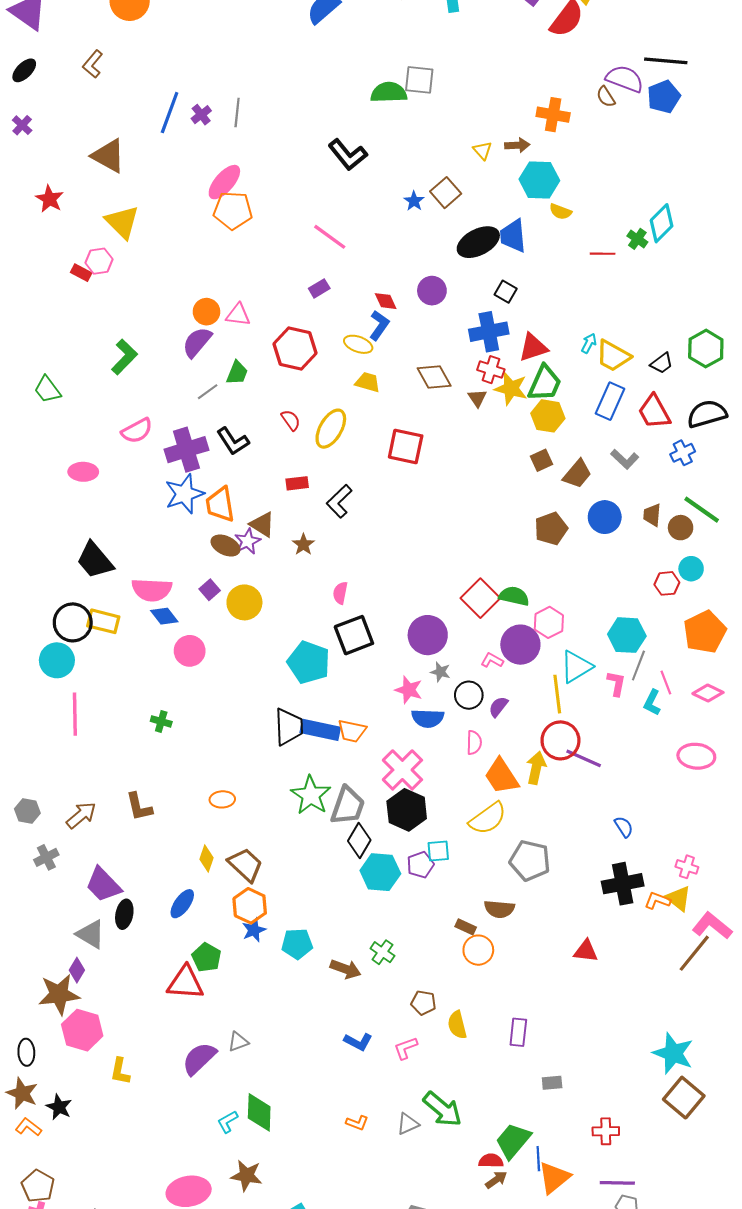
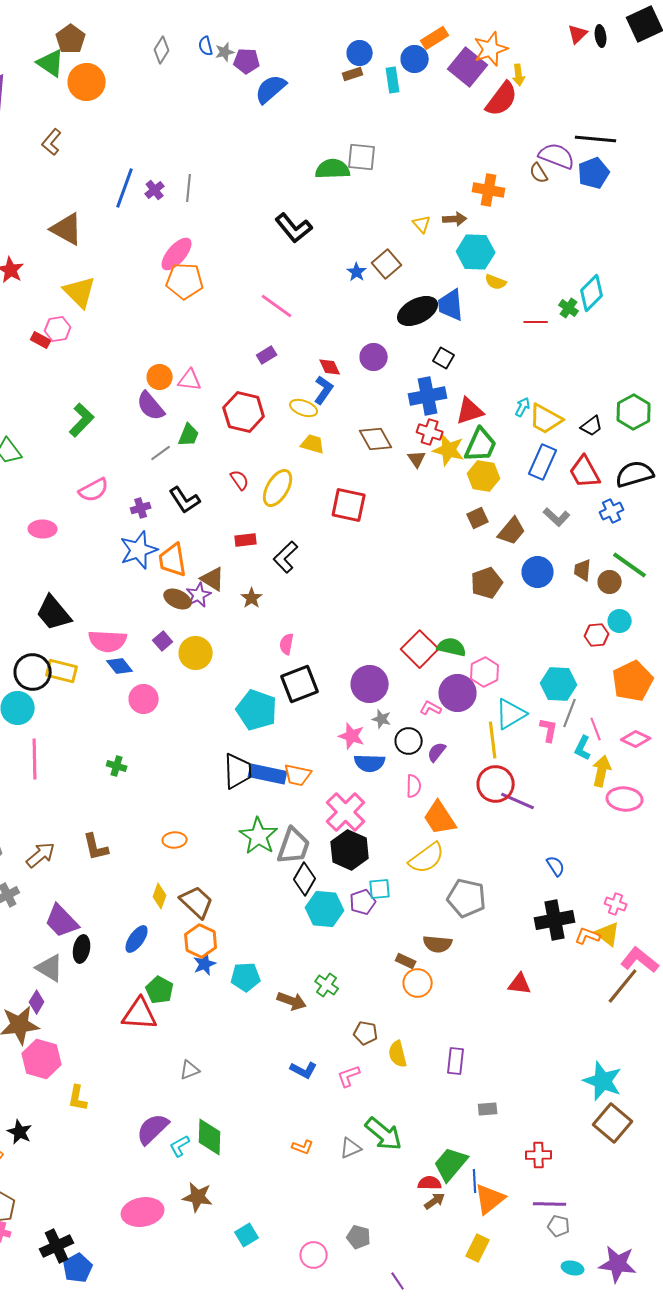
purple semicircle: (197, 342) -> (151, 406), turned -80
purple cross: (186, 450) -> (141, 508), size x0.5
yellow arrow: (536, 768) -> (602, 771), moved
purple semicircle: (199, 1059) -> (153, 1129), moved

